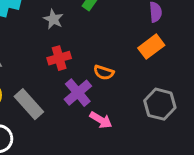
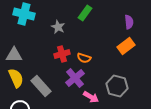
orange semicircle: (104, 72) -> (84, 58), moved
gray hexagon: (160, 104) -> (117, 86), moved

